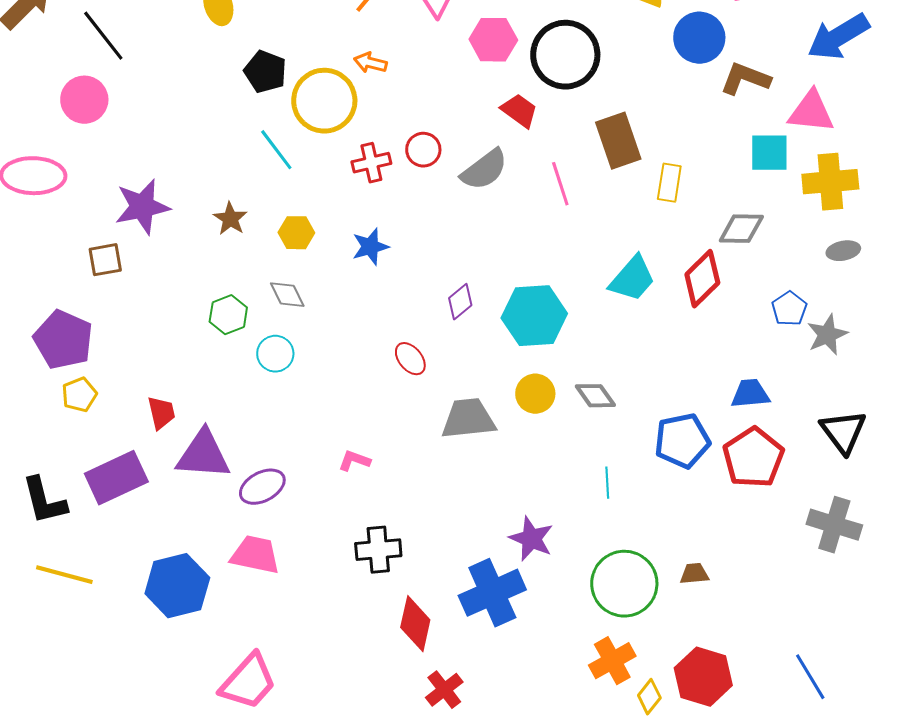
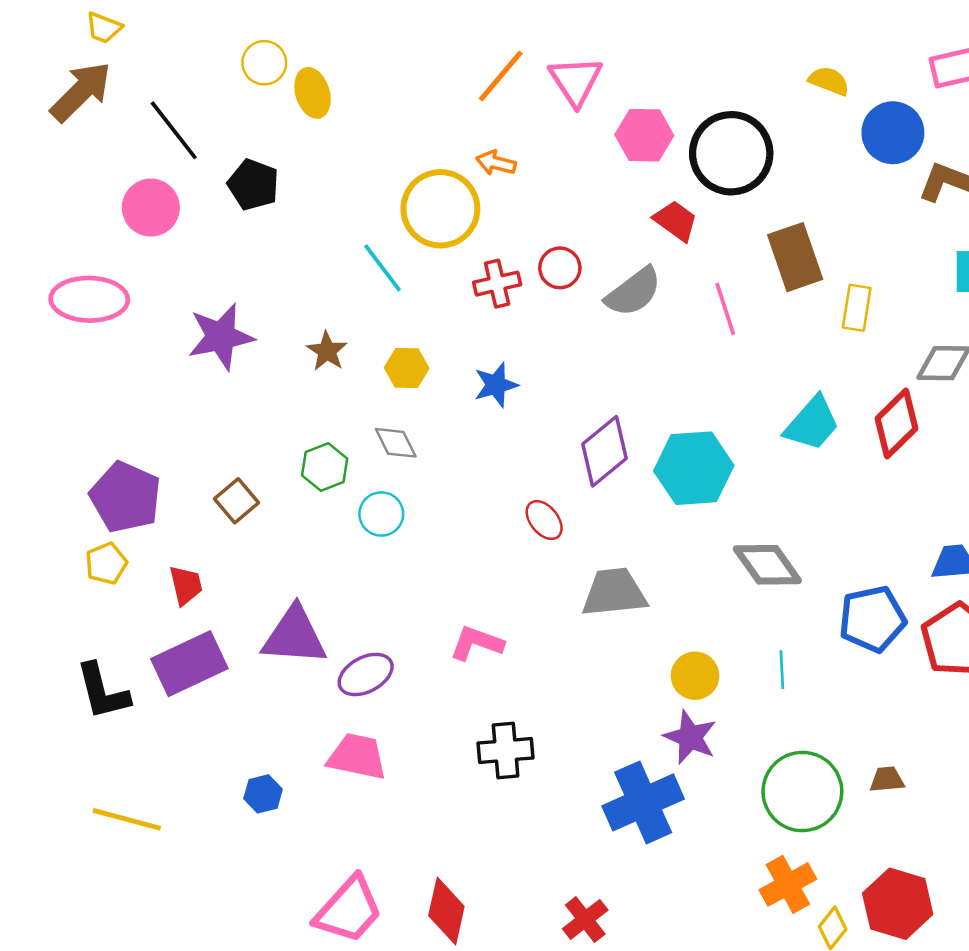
black pentagon: (265, 72) -> (253, 185), moved
brown square: (105, 260) -> (236, 501), moved, turned -30
purple diamond: (460, 302) -> (605, 451), size x1.6
yellow circle: (535, 394) -> (695, 676), moved
yellow pentagon: (79, 395) -> (106, 563), moved
gray diamond: (595, 396) -> (767, 565), size x1.4
red trapezoid: (161, 413) -> (186, 585), moved
pink L-shape: (354, 461) -> (477, 643), size x1.4
yellow line: (64, 575) -> (127, 819), moved
blue hexagon: (177, 586) -> (263, 794), size x0.5
red diamond: (415, 624) -> (446, 911), moved

